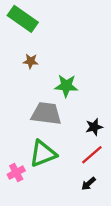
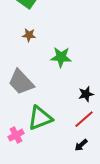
gray trapezoid: (46, 114) -> (21, 82), moved, turned -140

